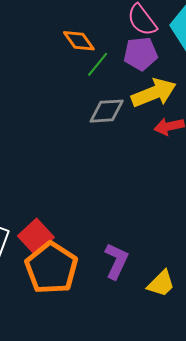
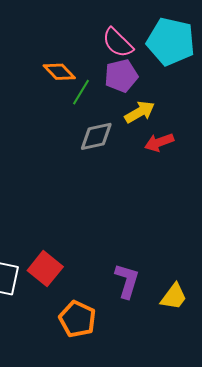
yellow arrow: (154, 93) -> (140, 112), size x0.7
orange pentagon: (51, 268) -> (77, 319), moved, size x0.7

